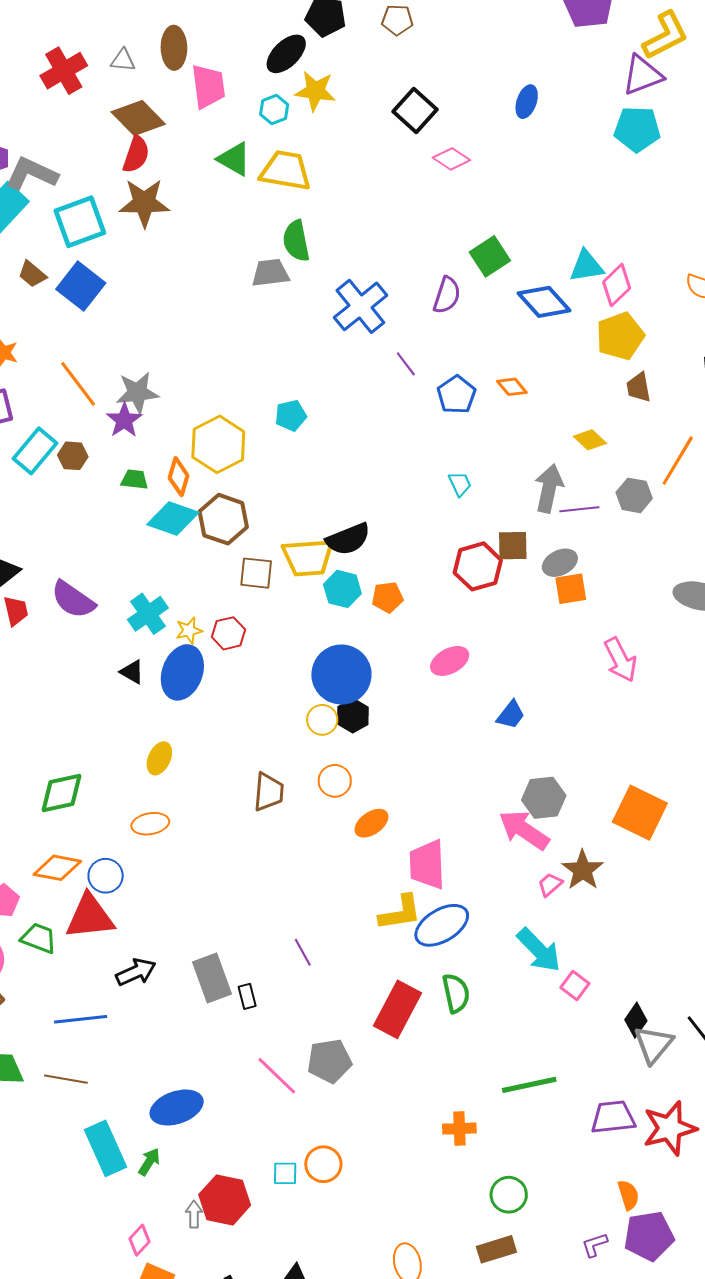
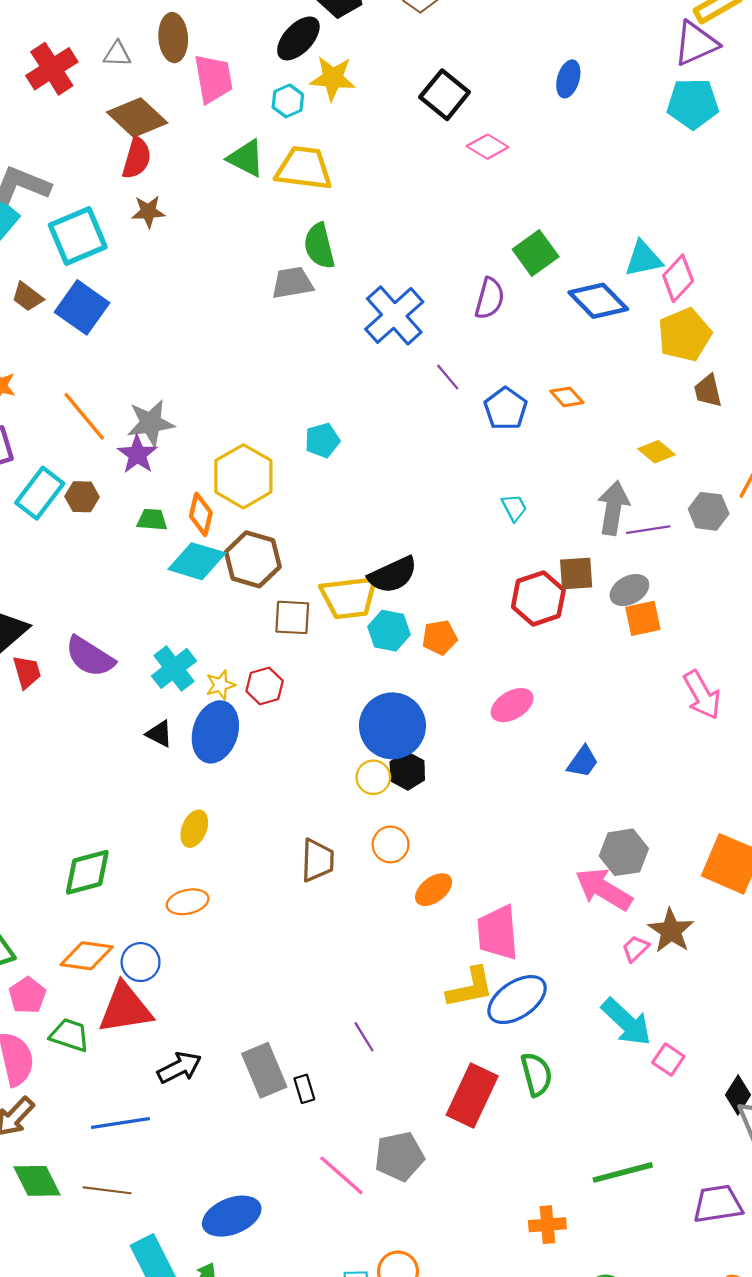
brown star: (144, 203) -> (148, 212), size x0.6

